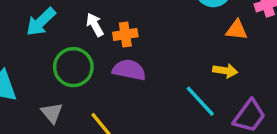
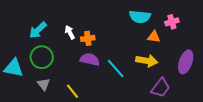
green circle: (73, 67) -> (42, 57), moved
yellow arrow: (225, 71) -> (147, 61), size x1.5
cyan line: (200, 101) -> (116, 69), moved

